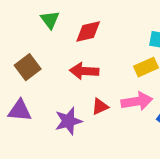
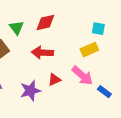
green triangle: (50, 20) -> (16, 28), moved
pink arrow: (137, 101) -> (82, 76), turned 50

